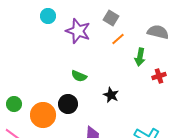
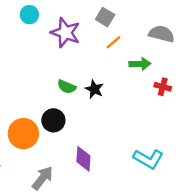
green arrow: (140, 57) -> (140, 64), turned -102
red cross: (159, 76) -> (163, 87), turned 32
black star: (111, 95) -> (94, 89), moved

